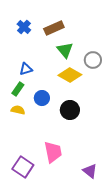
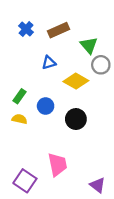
green triangle: (65, 50) -> (89, 45), moved
blue triangle: (26, 69) -> (49, 63), moved

